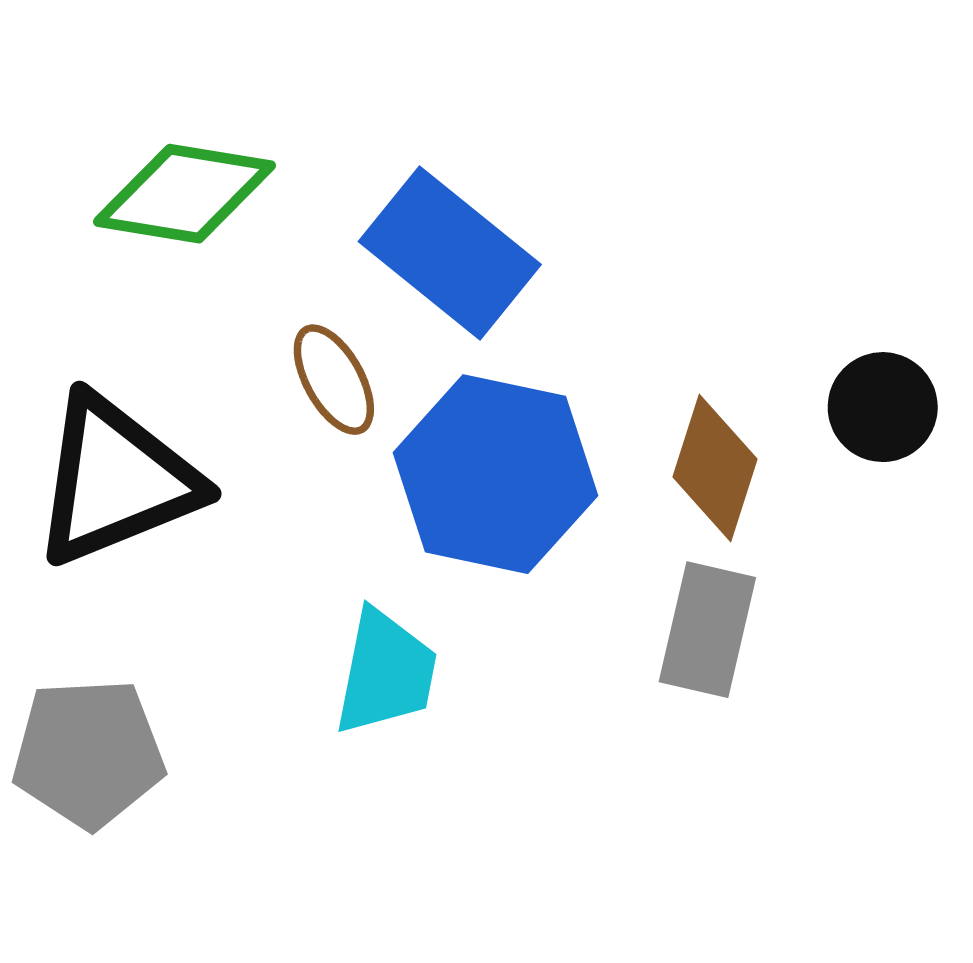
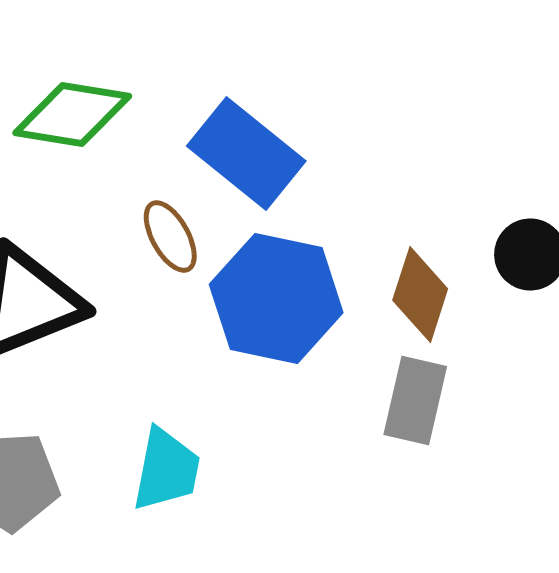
cyan trapezoid: (386, 672) -> (166, 470), moved

